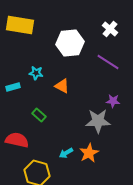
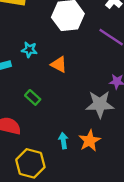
cyan arrow: (66, 153) -> (63, 141), turned 112

